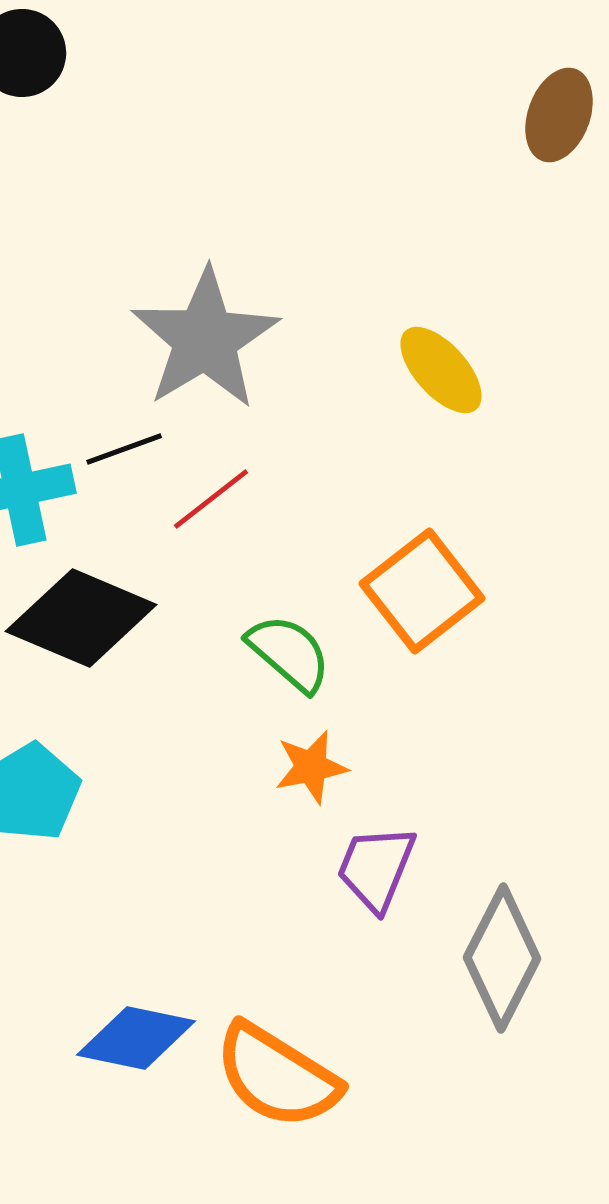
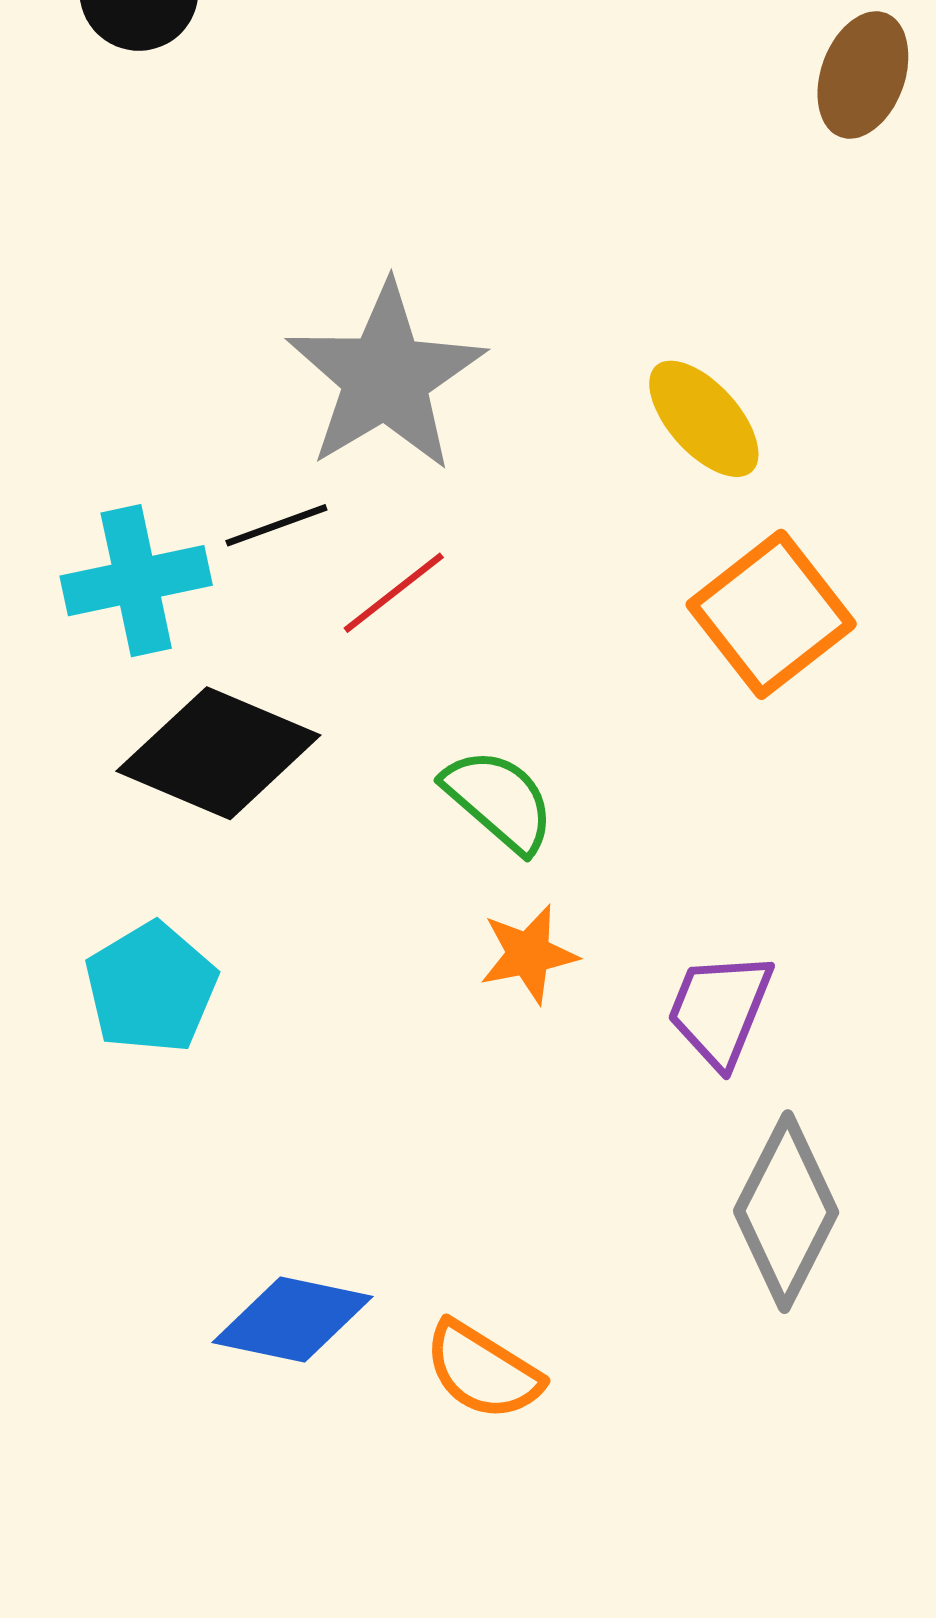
orange square: (422, 591) -> (771, 614), moved
purple trapezoid: (376, 868) -> (720, 1009), moved
orange semicircle: (277, 1076) -> (483, 1371), size x0.7

